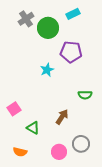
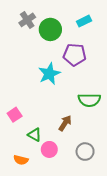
cyan rectangle: (73, 14) -> (84, 21), moved
cyan star: (47, 70) -> (49, 74), size x1.5
green semicircle: (85, 95) -> (89, 100), size x1.5
pink circle: (59, 152) -> (49, 149), moved

